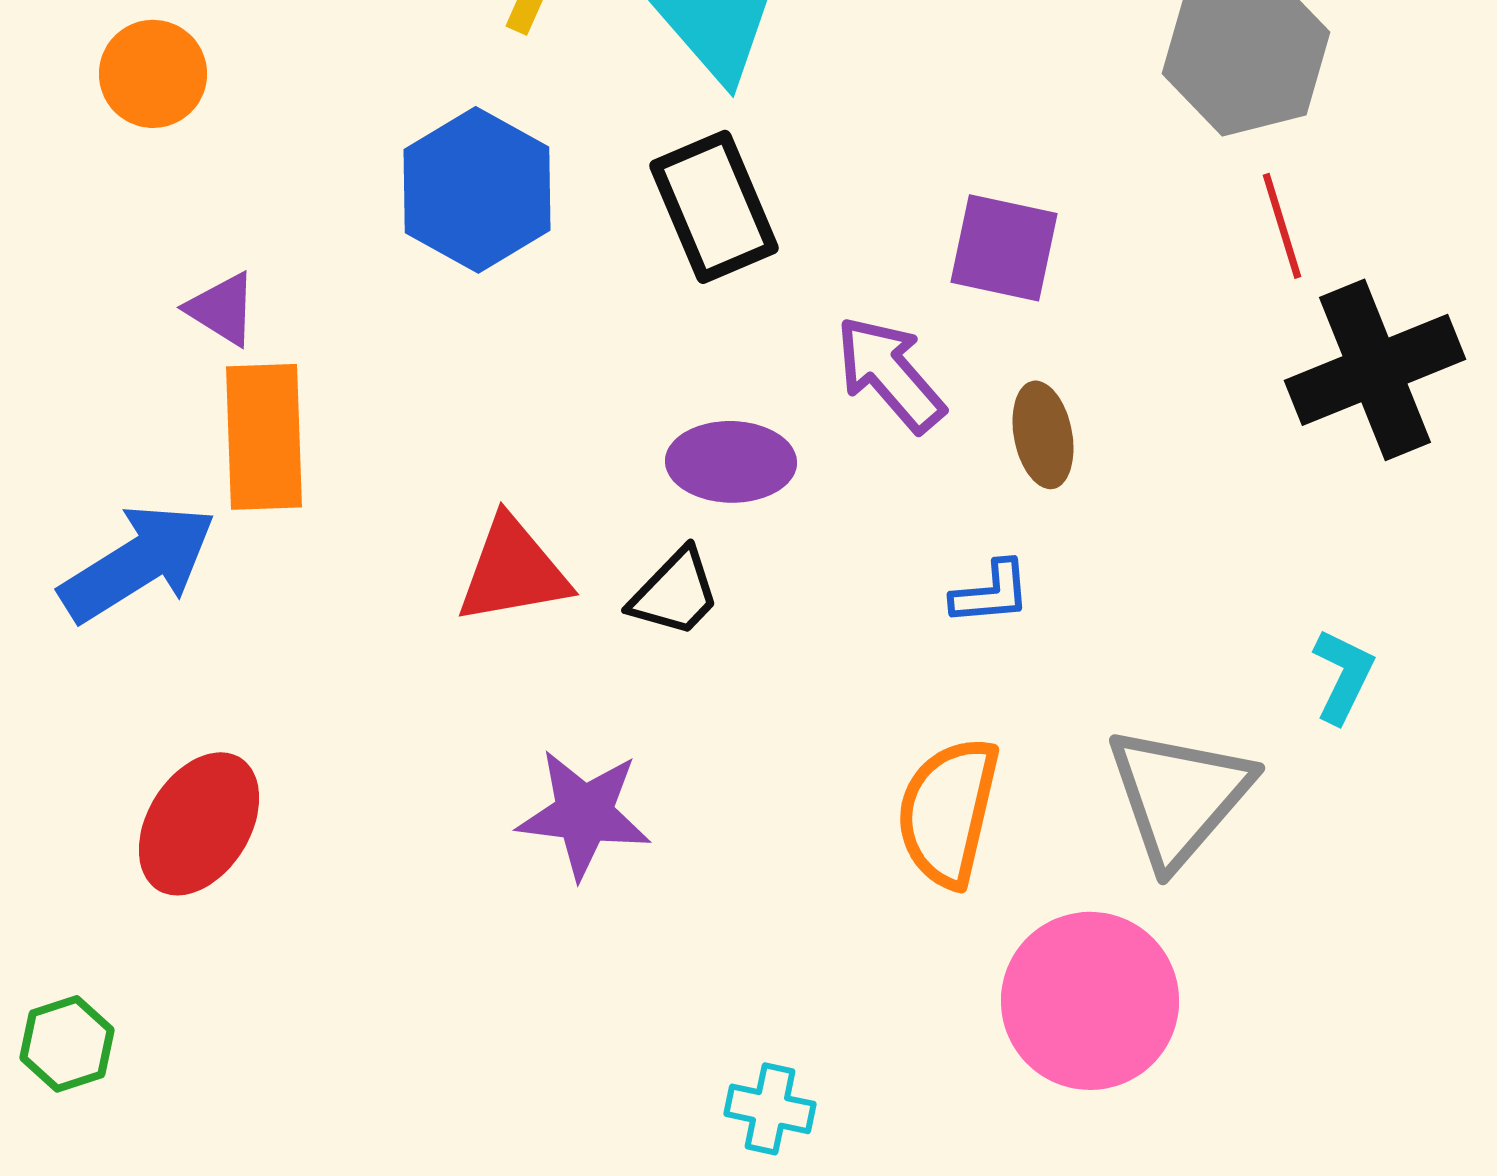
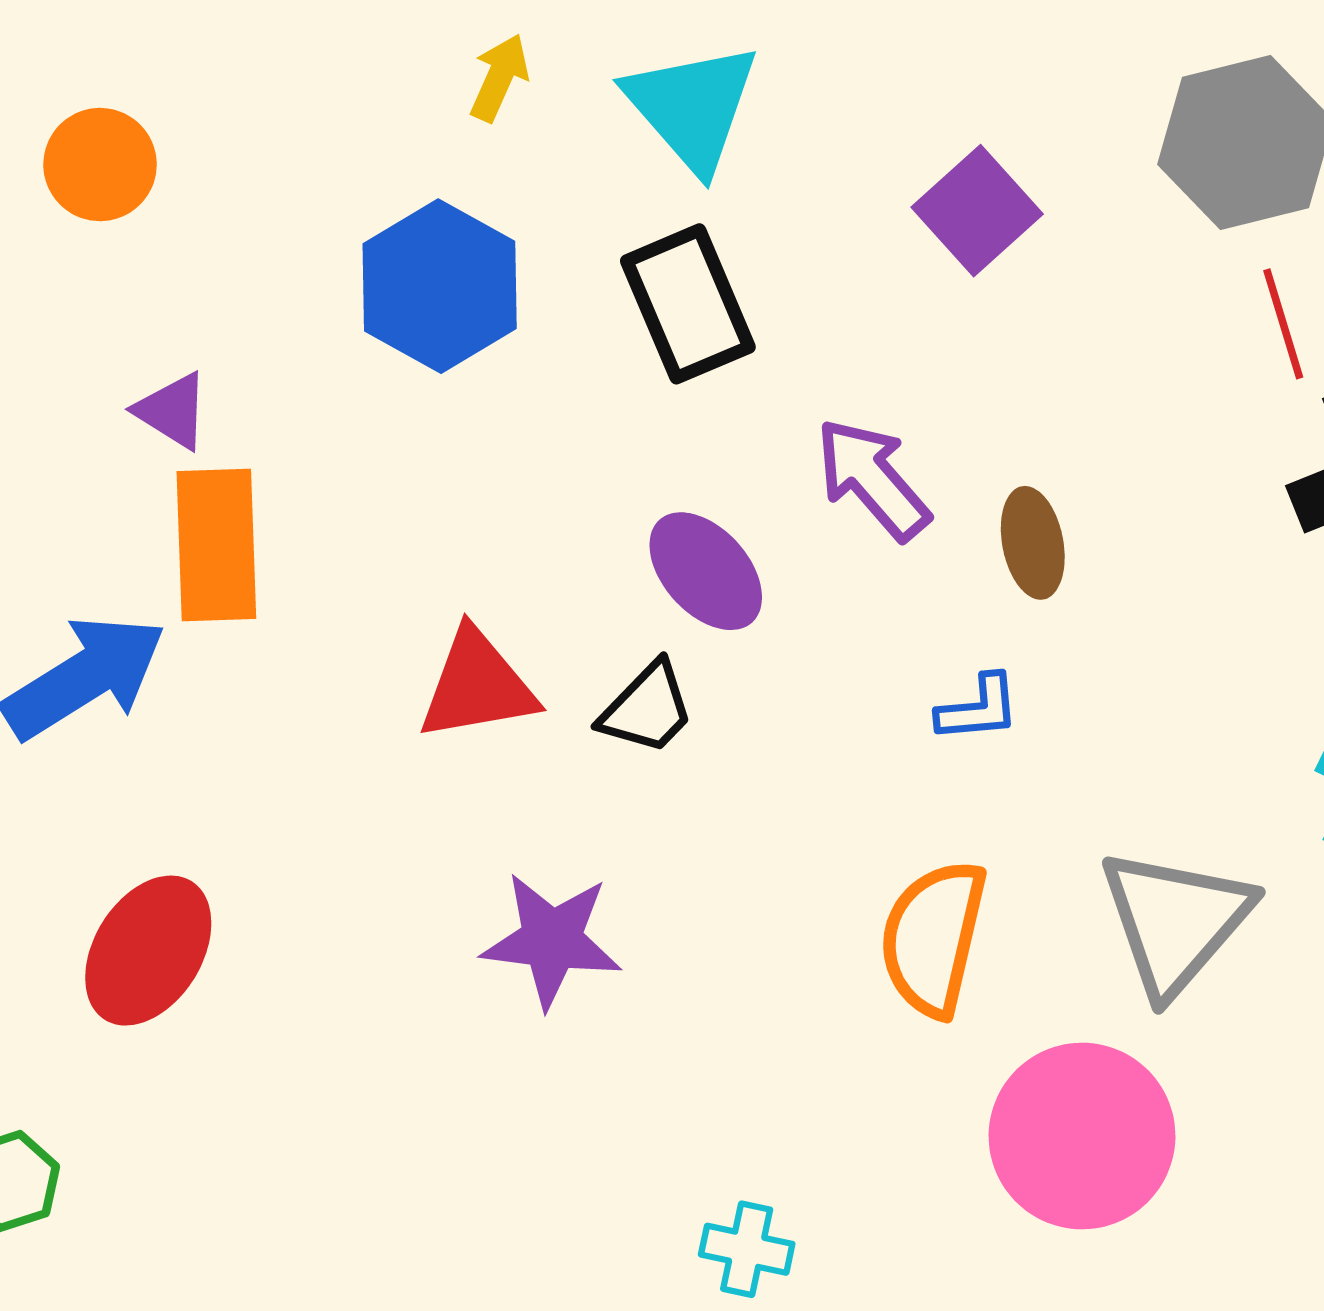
purple square: (1004, 248) -> (977, 211), moved, turned 36
purple ellipse: (731, 462) -> (706, 571), turned 47

